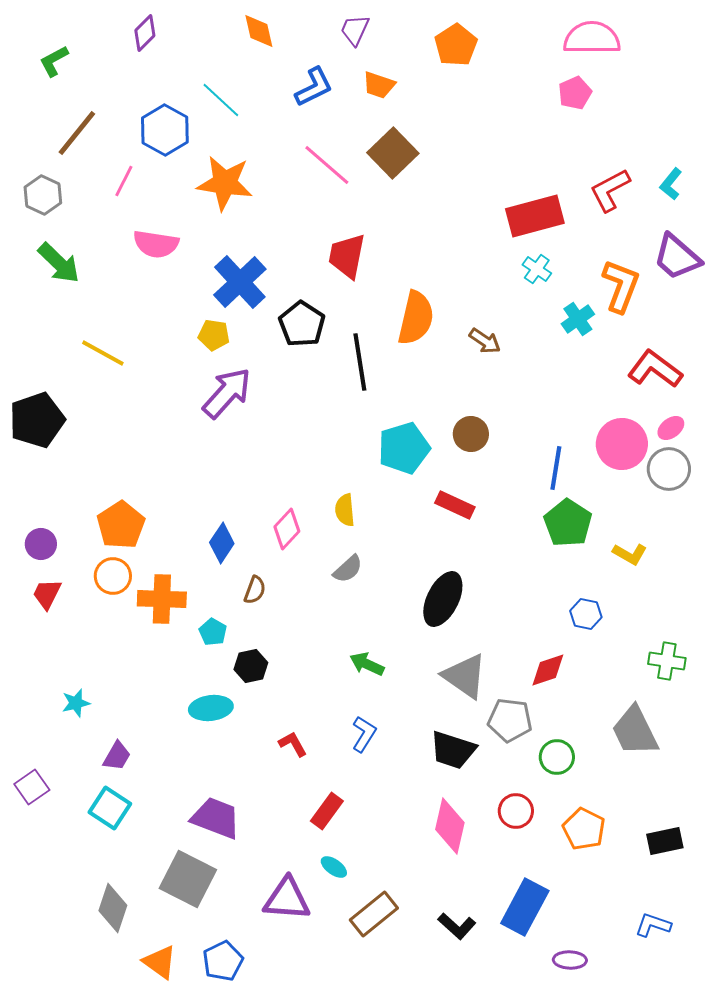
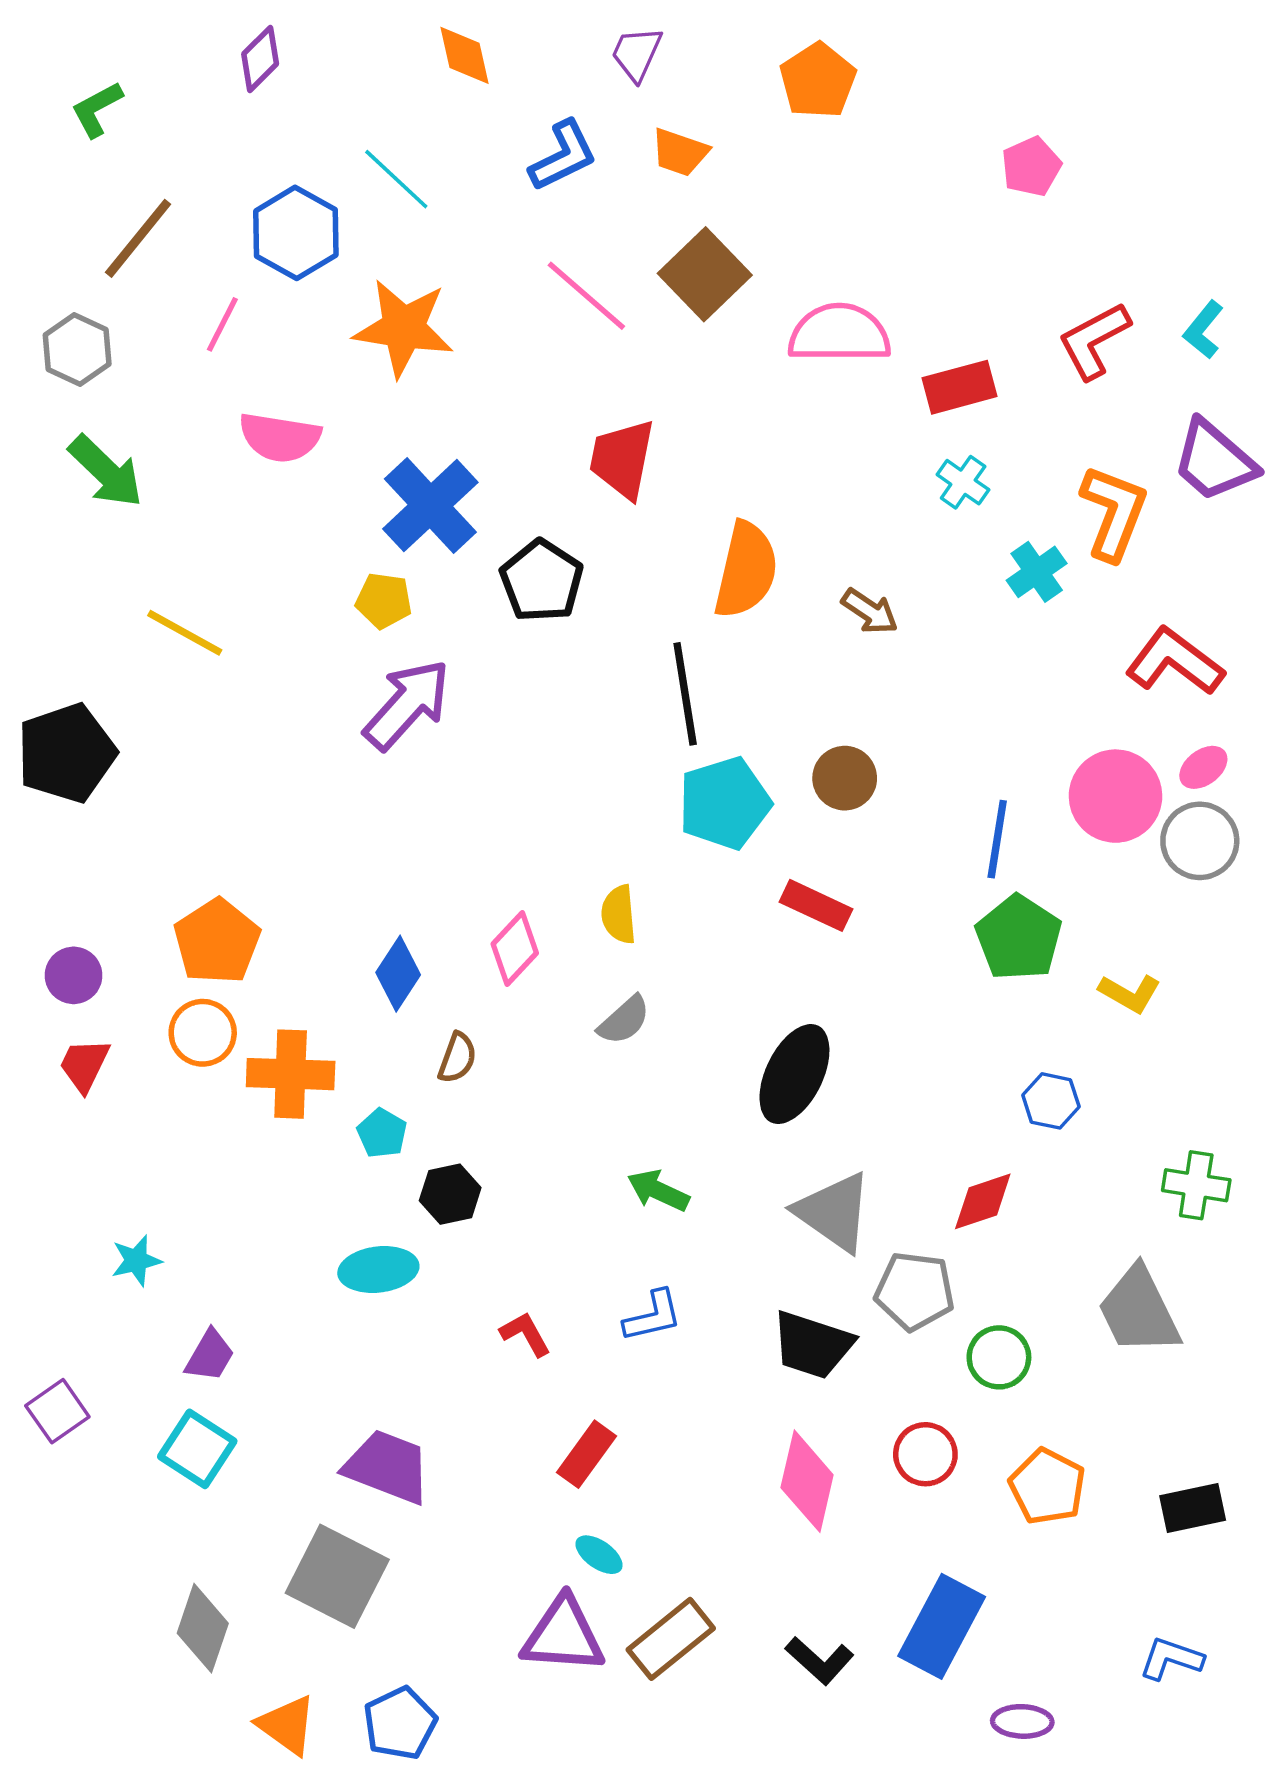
pink semicircle: (592, 38) -> (839, 333), moved
red rectangle: (535, 216) -> (959, 387), size x0.7
black line: (360, 362) -> (685, 694), moved
blue L-shape: (364, 734) -> (653, 1316), turned 45
purple triangle: (287, 899) -> (563, 1635), moved

